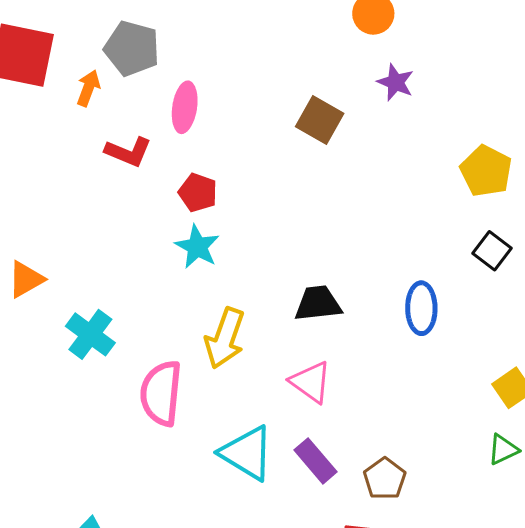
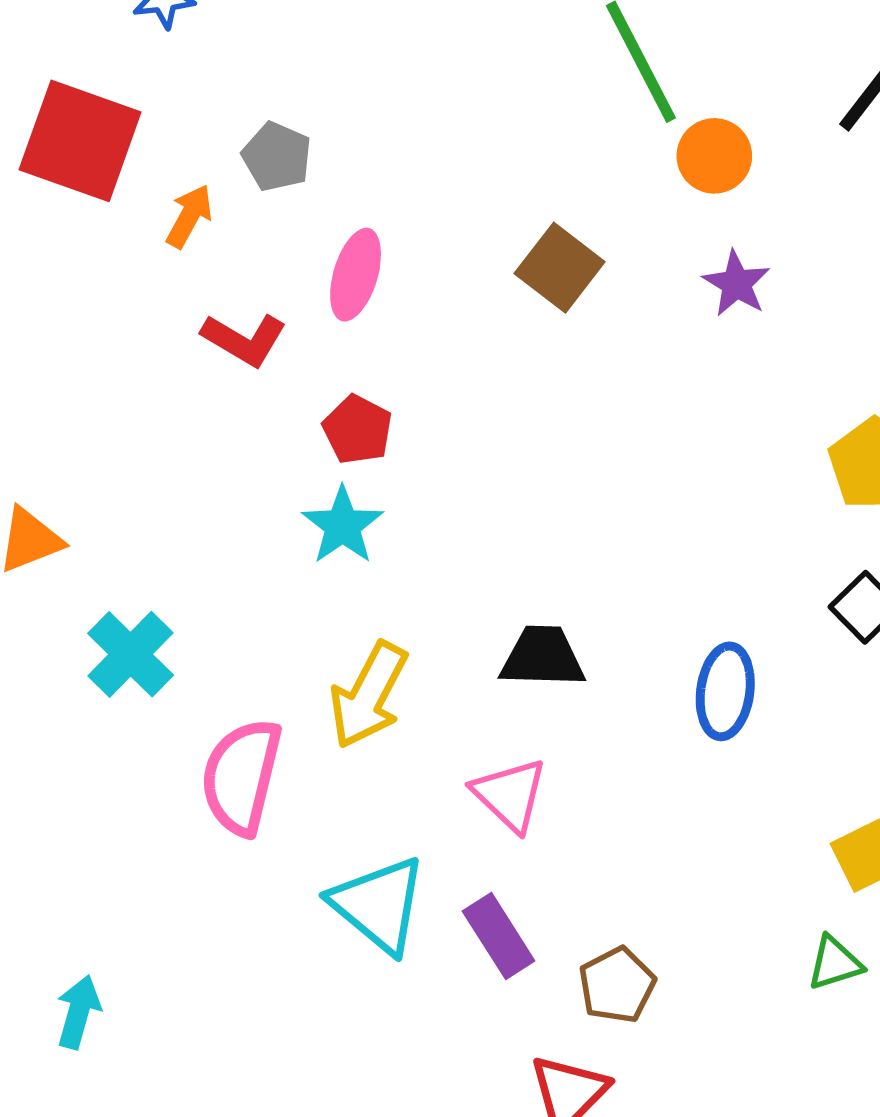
gray pentagon: (132, 48) -> (277, 157), size x0.7
brown square: (320, 120) -> (560, 268), moved

